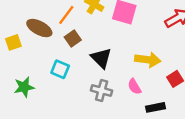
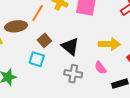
brown ellipse: (39, 28) -> (16, 26), turned -30
brown square: (73, 39) -> (44, 40), moved

